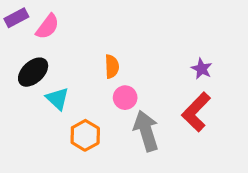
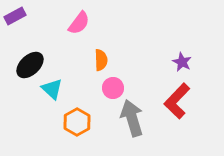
pink semicircle: (47, 27) -> (79, 23), moved

